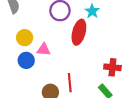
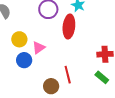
pink triangle: (44, 50) -> (39, 48), turned -32

